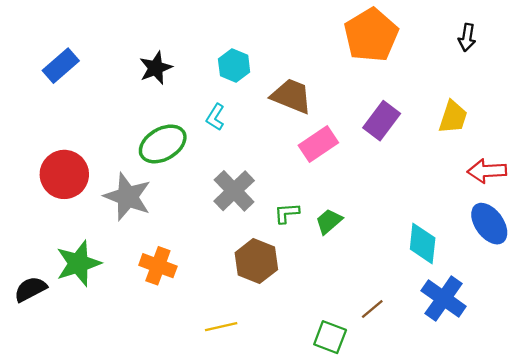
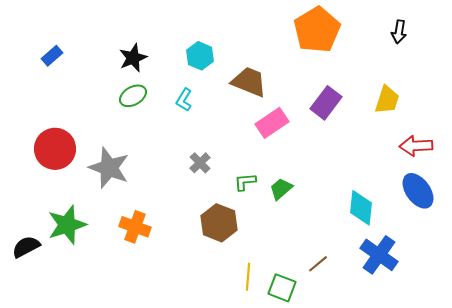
blue rectangle: (61, 66) -> (52, 56), size x0.7
green ellipse: (163, 144) -> (133, 96), moved, size x0.7
gray cross: (234, 191) -> (200, 163), size x0.6
yellow line: (221, 327) -> (248, 277), moved, turned -72

